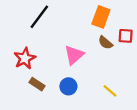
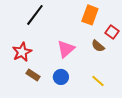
red square: (126, 36) -> (112, 32), turned 32
brown semicircle: (105, 43) -> (98, 46), moved

